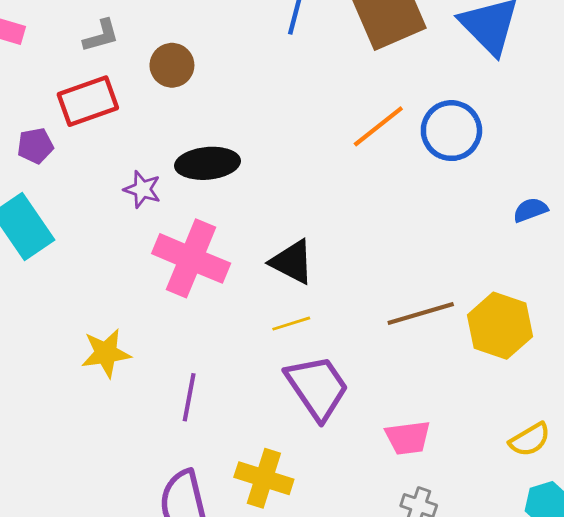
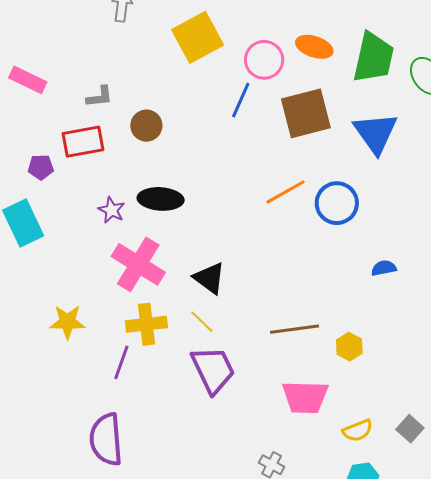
yellow line: (291, 324) -> (202, 322), turned 52
yellow hexagon: (500, 326) -> (349, 347), size x0.6
pink trapezoid: (408, 438) -> (305, 397), moved, size x1.4
yellow cross: (264, 478) -> (146, 324), moved, turned -33

